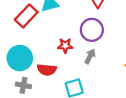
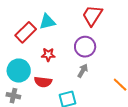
red star: (65, 46) -> (48, 55), moved
gray cross: (23, 85) -> (13, 96), moved

